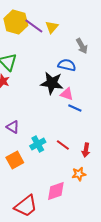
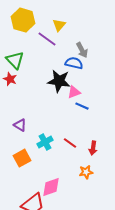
purple line: (34, 26) -> (47, 39), moved
gray arrow: (82, 46) -> (82, 50), moved
pink triangle: (67, 94) -> (74, 92), turned -40
pink diamond: (56, 191) -> (51, 187), moved

